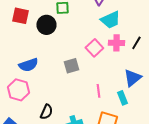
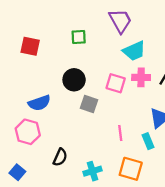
black circle: (46, 25) -> (74, 80), moved
pink square: (94, 48) -> (116, 83), turned -30
gray square: (71, 66) -> (89, 104), turned 35

